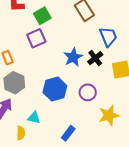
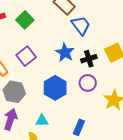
blue trapezoid: (108, 37) -> (81, 25), moved
purple square: (36, 38) -> (26, 56), moved
black cross: (95, 58) -> (89, 59), moved, turned 35

